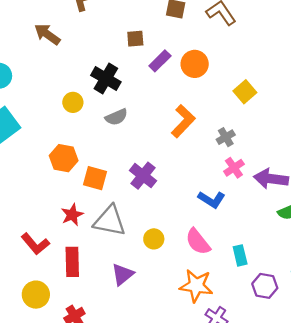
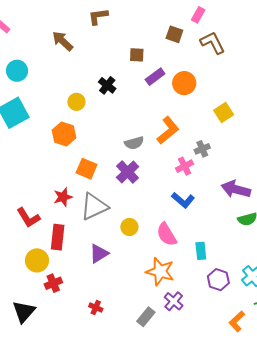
black cross: (106, 79) -> (107, 85), size x0.7
gray semicircle: (116, 117) -> (134, 143), moved
orange hexagon: (64, 158) -> (64, 134), moved
pink cross: (234, 168) -> (185, 166), moved
gray triangle: (110, 221) -> (94, 207), turned -44
yellow circle: (36, 295) -> (37, 260), moved

